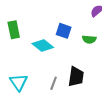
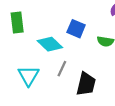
cyan triangle: (19, 82) -> (28, 76), moved
gray line: (54, 83) -> (62, 69), moved

